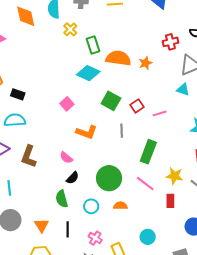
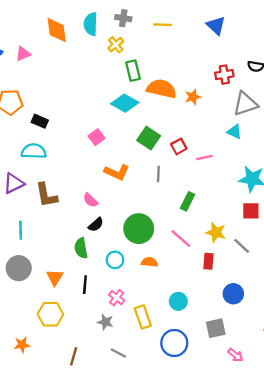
yellow cross: (70, 29) -> (116, 45), moved
green rectangle: (148, 152) -> (188, 201), size x0.7
brown L-shape: (29, 156) -> (46, 195), turned -35

